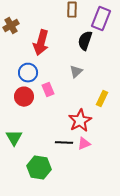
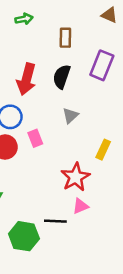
purple rectangle: (101, 19) -> (102, 65), moved
black semicircle: (85, 41) -> (62, 77), moved
black line: (64, 143) -> (55, 221), moved

